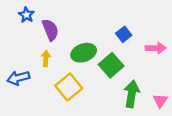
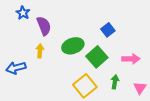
pink arrow: (156, 48) -> (131, 59), moved
yellow square: (69, 87) -> (85, 86), moved
green arrow: (132, 94) -> (115, 82), size x0.6

